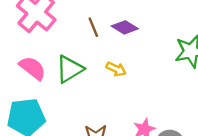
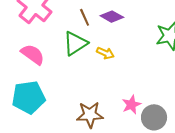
green triangle: (70, 69) -> (75, 43), moved

